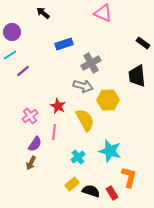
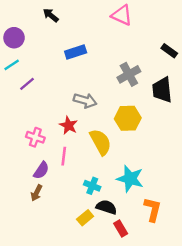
gray cross: (91, 63) -> (129, 74), moved
gray arrow: (83, 86) -> (85, 100), moved
pink cross: (30, 116) -> (35, 137), turned -35
cyan cross: (78, 157) -> (92, 186), turned -32
black semicircle: (91, 191) -> (106, 207), moved
red rectangle: (112, 193) -> (121, 228), moved

